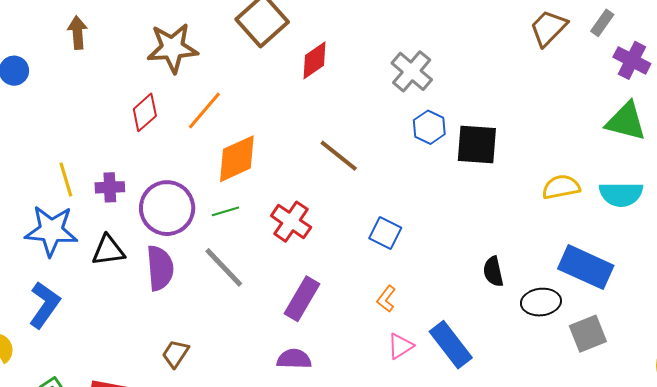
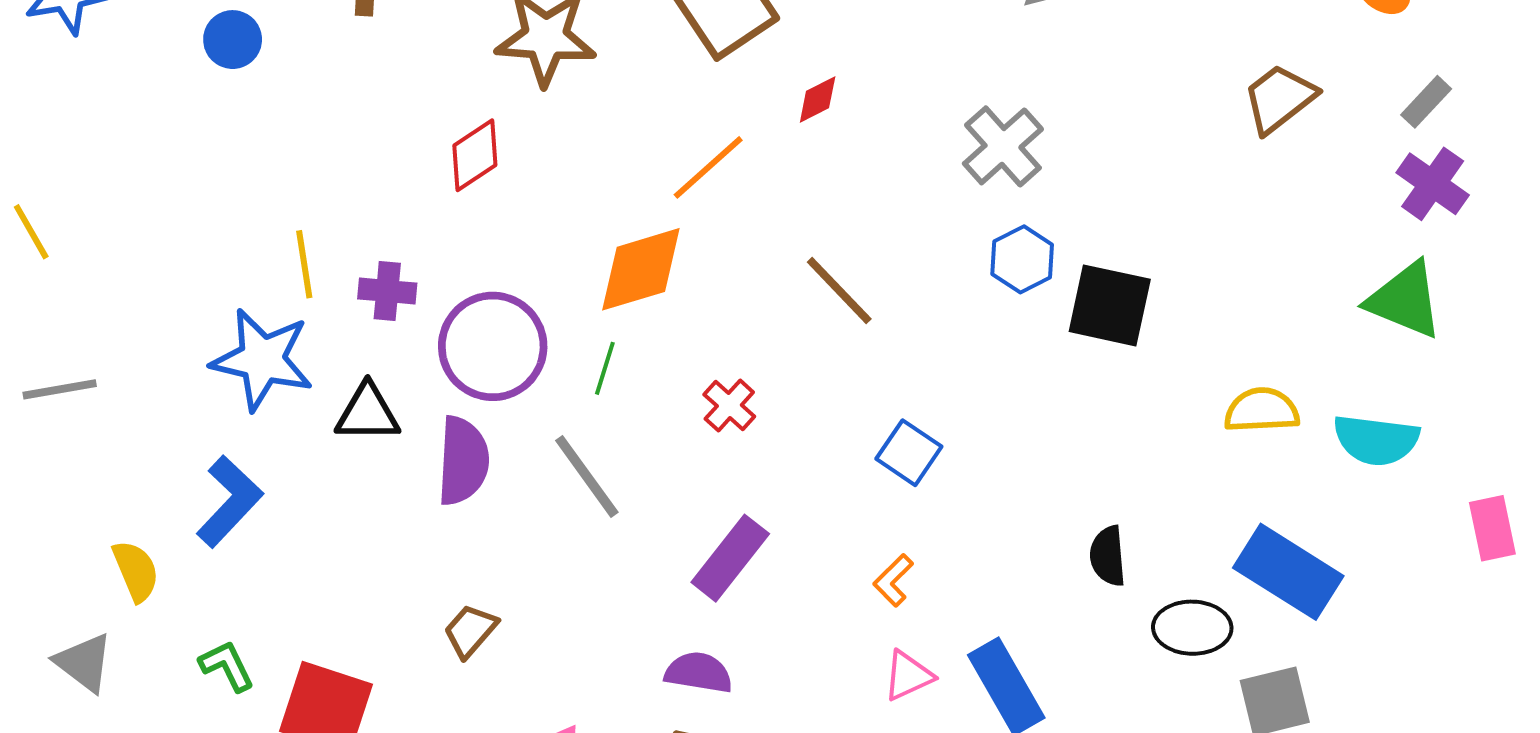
gray rectangle: (602, 23) -> (1426, 102), moved
red diamond: (315, 60) -> (818, 99), size x0.7
orange line: (204, 110) -> (708, 167), moved
green line: (225, 211) -> (605, 368), turned -64
red cross: (291, 222) -> (729, 405), size x0.7

